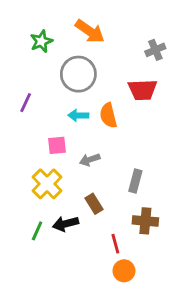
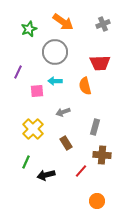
gray cross: (155, 50) -> (103, 24), moved
orange semicircle: (108, 115) -> (85, 86), moved
pink square: (57, 145) -> (37, 91), moved
black arrow: (66, 224) -> (46, 175), moved
red line: (115, 244) -> (81, 171), turned 56
orange circle: (124, 271) -> (97, 201), moved

